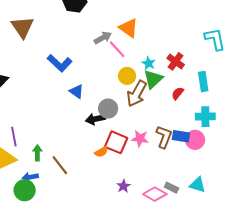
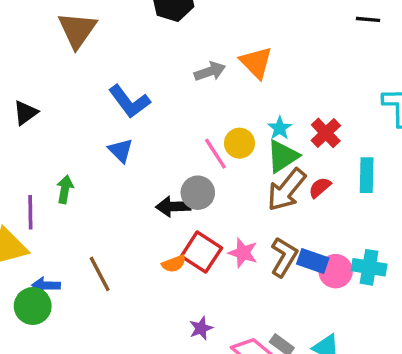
pink line: (117, 49) -> (215, 154), moved
blue triangle: (76, 92) -> (121, 151), moved
brown arrow: (137, 94) -> (287, 190), moved
cyan cross: (205, 117) -> (369, 267), moved
green arrow: (37, 153) -> (65, 189), moved

